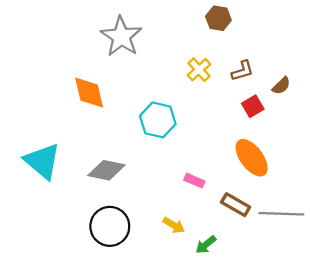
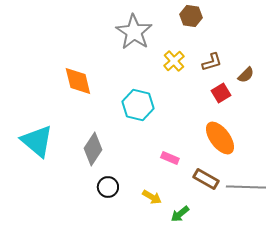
gray star: (121, 37) -> (134, 32), moved
gray diamond: (106, 170) -> (93, 149), turned -68
black circle: (110, 226) -> (108, 187), moved, size x0.6

